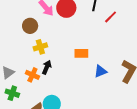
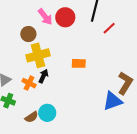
yellow cross: (40, 47) -> (38, 55), size x1.6
blue triangle: (100, 71) -> (113, 101), moved, size x1.5

